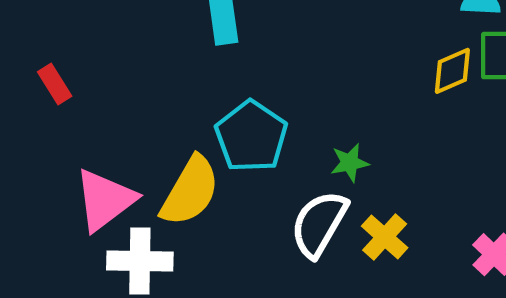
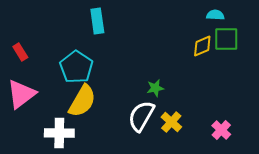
cyan pentagon: (251, 136) -> (76, 67), moved
pink triangle: (105, 200) -> (21, 94), moved

